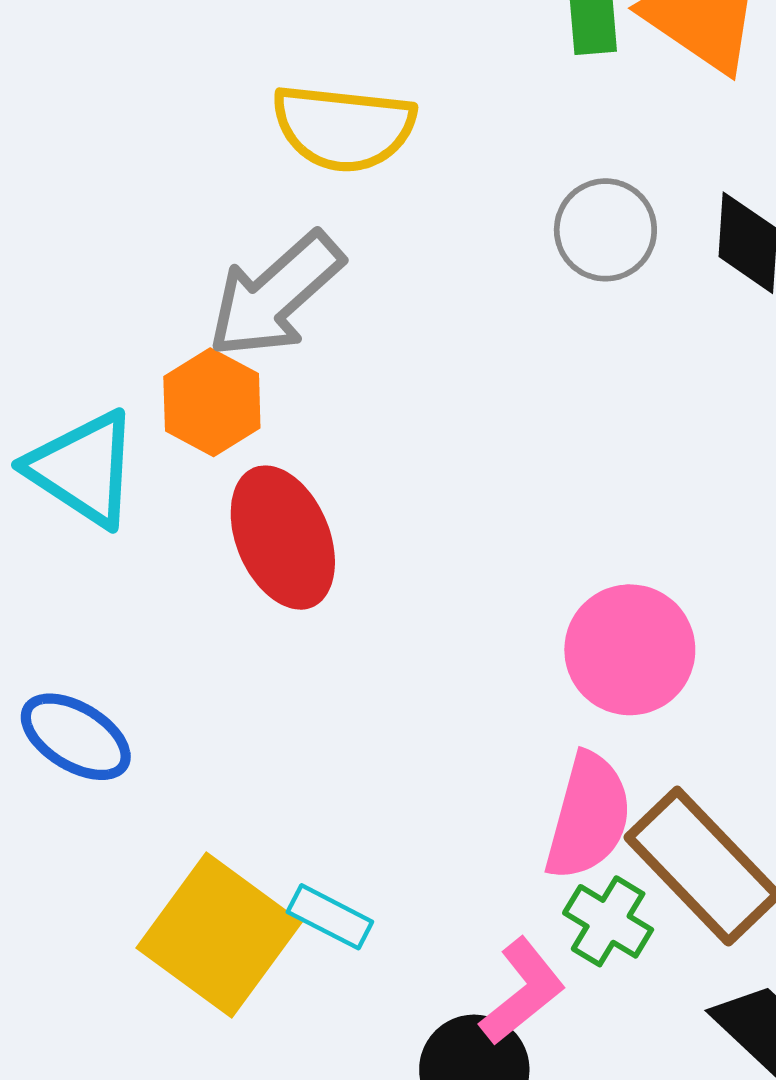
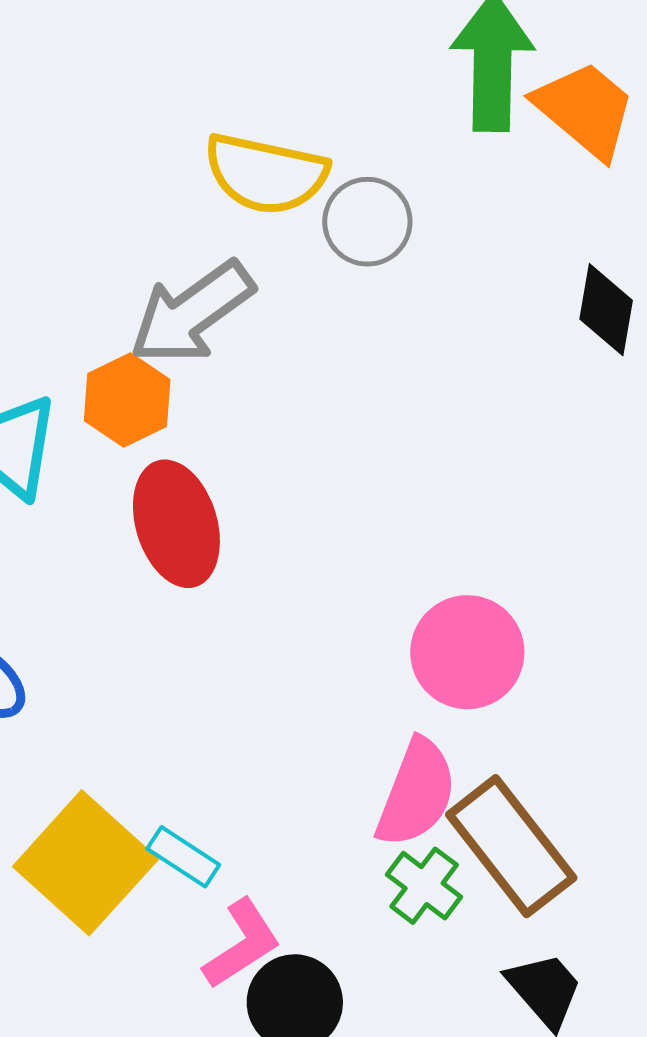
gray circle: (605, 230) -> (367, 222), moved
pink L-shape: (523, 991) -> (242, 944), moved

